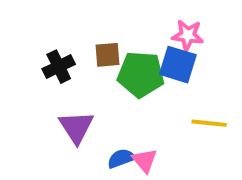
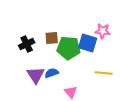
pink star: (188, 35) -> (103, 31), moved
blue semicircle: (121, 158) -> (52, 73), moved

